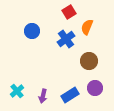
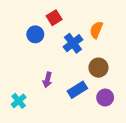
red square: (69, 12) -> (54, 18), moved
blue rectangle: (70, 95) -> (77, 90), moved
purple arrow: (43, 96) -> (47, 80), moved

